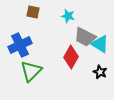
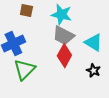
cyan star: (68, 16) -> (61, 15), size x1.5
gray trapezoid: (85, 37) -> (63, 36), moved

